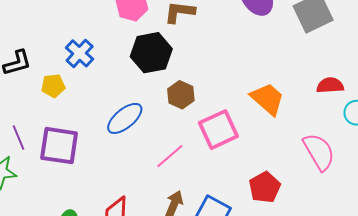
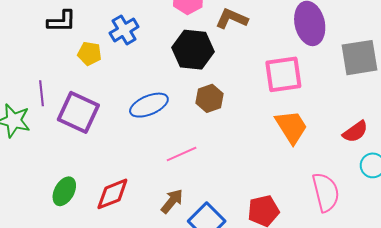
red semicircle: (330, 85) -> (355, 132), turned 132
pink square: (218, 130) -> (283, 74), moved

